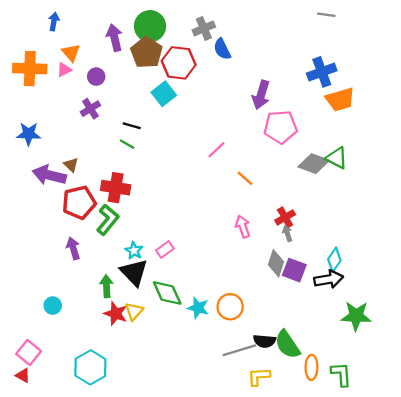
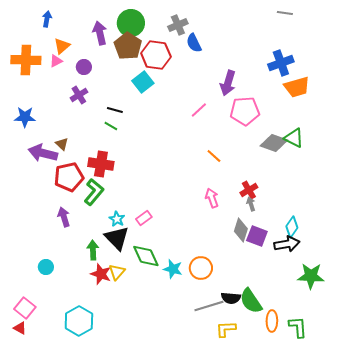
orange triangle: (71, 53) -> (62, 46), turned 30
pink line: (216, 150) -> (199, 110), moved

